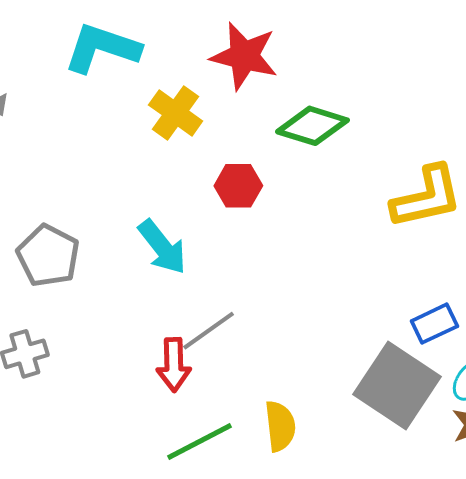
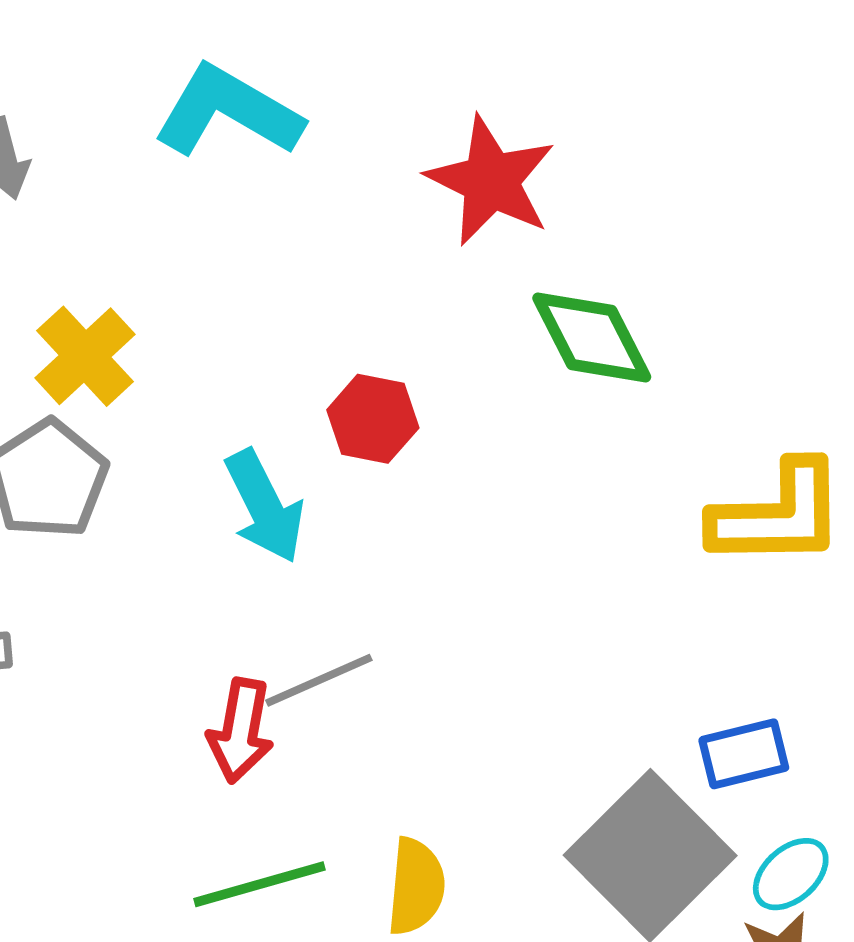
yellow cross: (176, 113) -> (85, 356), moved
green diamond: (313, 126) -> (592, 337), turned 34
red hexagon: (238, 186) -> (373, 419), moved

